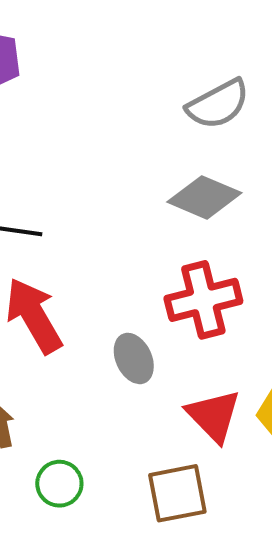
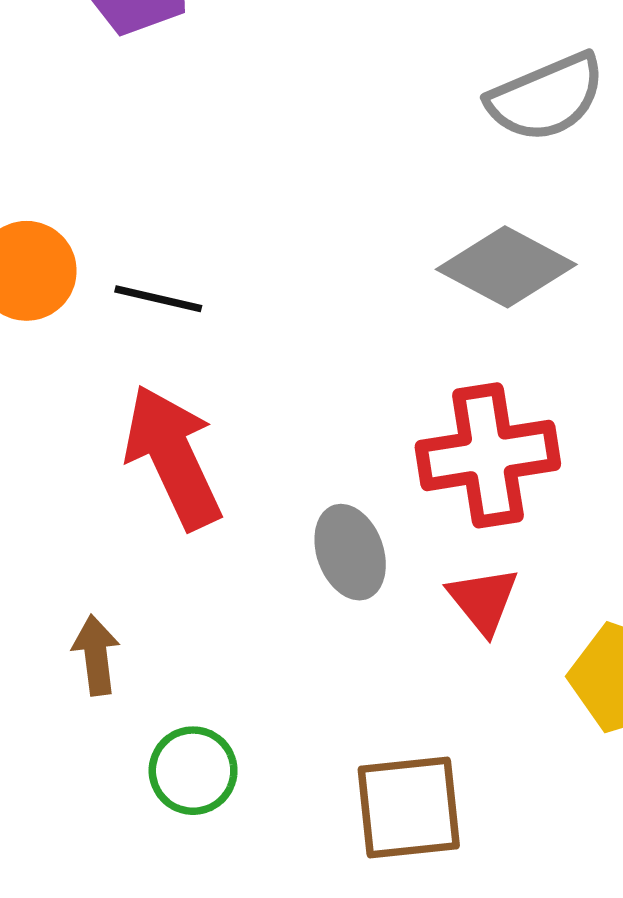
red triangle: (214, 416) -> (483, 600), moved, size x0.7

